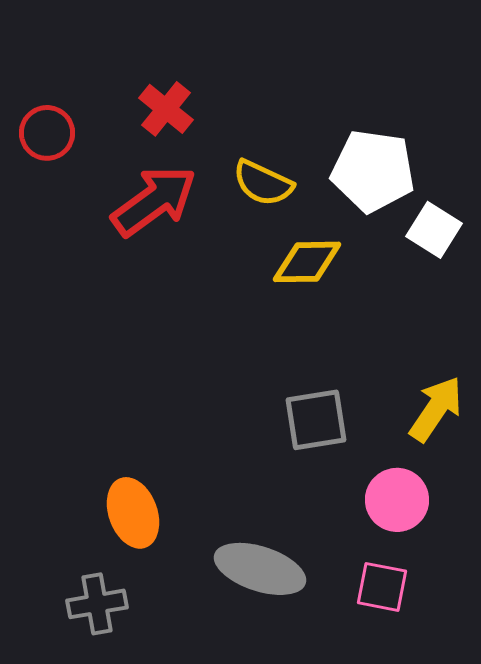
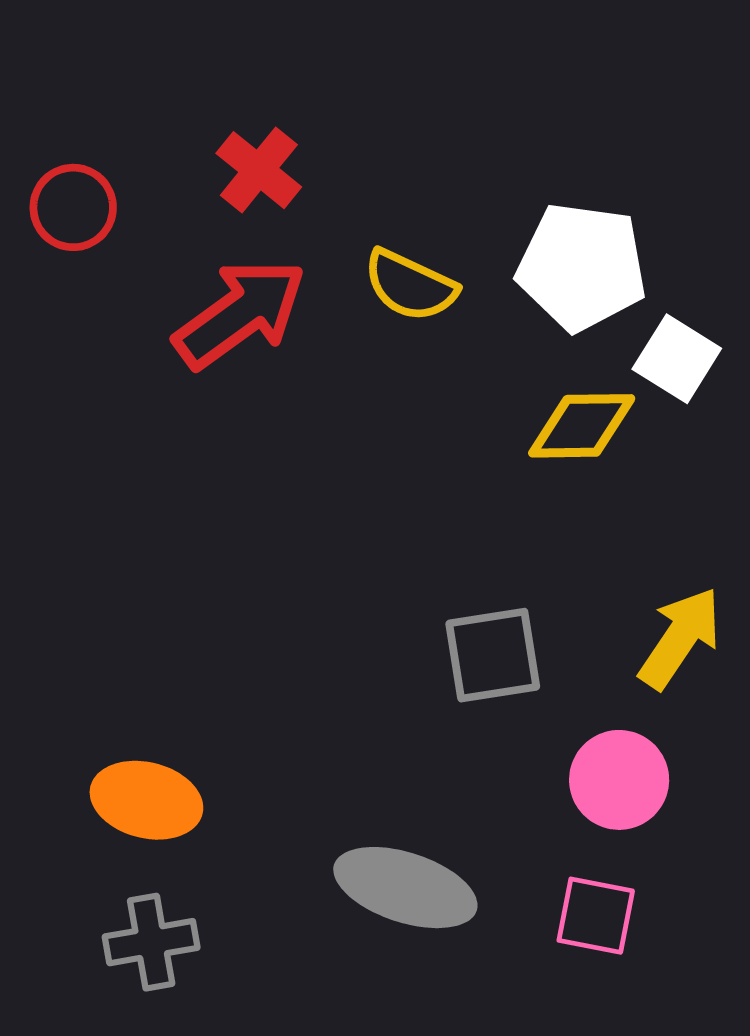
yellow diamond: (307, 262) -> (582, 426), moved
orange ellipse: (133, 513) -> (146, 800), moved, turned -56

